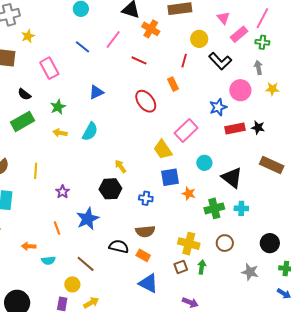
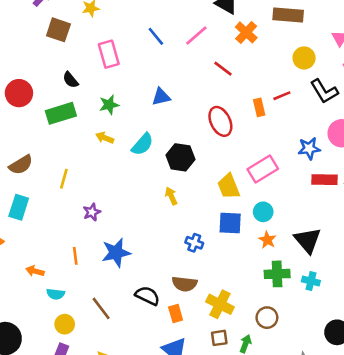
red line: (184, 61) -> (282, 96), moved, turned 40
cyan circle: (204, 163) -> (263, 212), moved
black hexagon: (110, 189) -> (180, 157), moved
orange star: (189, 193) -> (267, 240), moved
brown circle: (225, 243) -> (267, 318), moved
yellow cross: (189, 244) -> (220, 304), moved
orange rectangle: (143, 255) -> (176, 313), turned 32
yellow circle: (72, 284) -> (65, 324), moved

